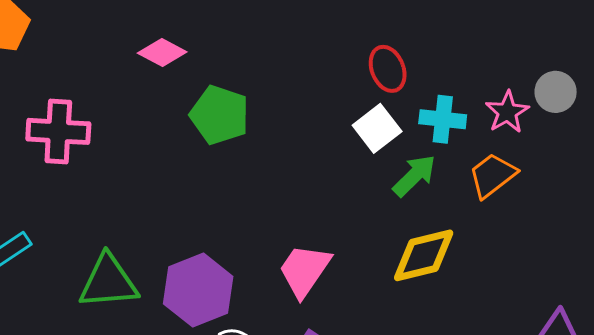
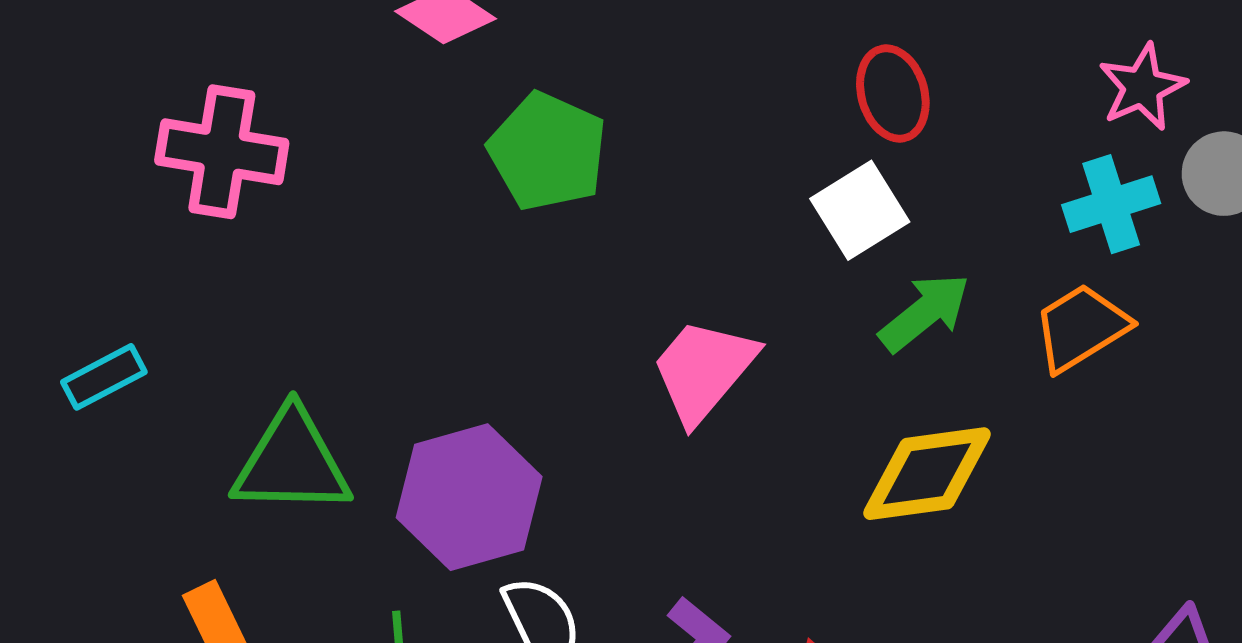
pink star: (507, 112) -> (1142, 87), moved
cyan cross: (443, 119) -> (1111, 204), moved, turned -30
pink trapezoid: (304, 270) -> (703, 370), moved

